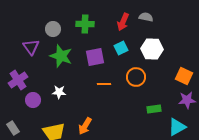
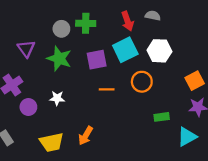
red arrow: (123, 22) -> (128, 21), turned -42
gray circle: (53, 29) -> (61, 29), moved
cyan square: (121, 48) -> (125, 50), size x1.6
orange square: (184, 76) -> (195, 81), turned 36

